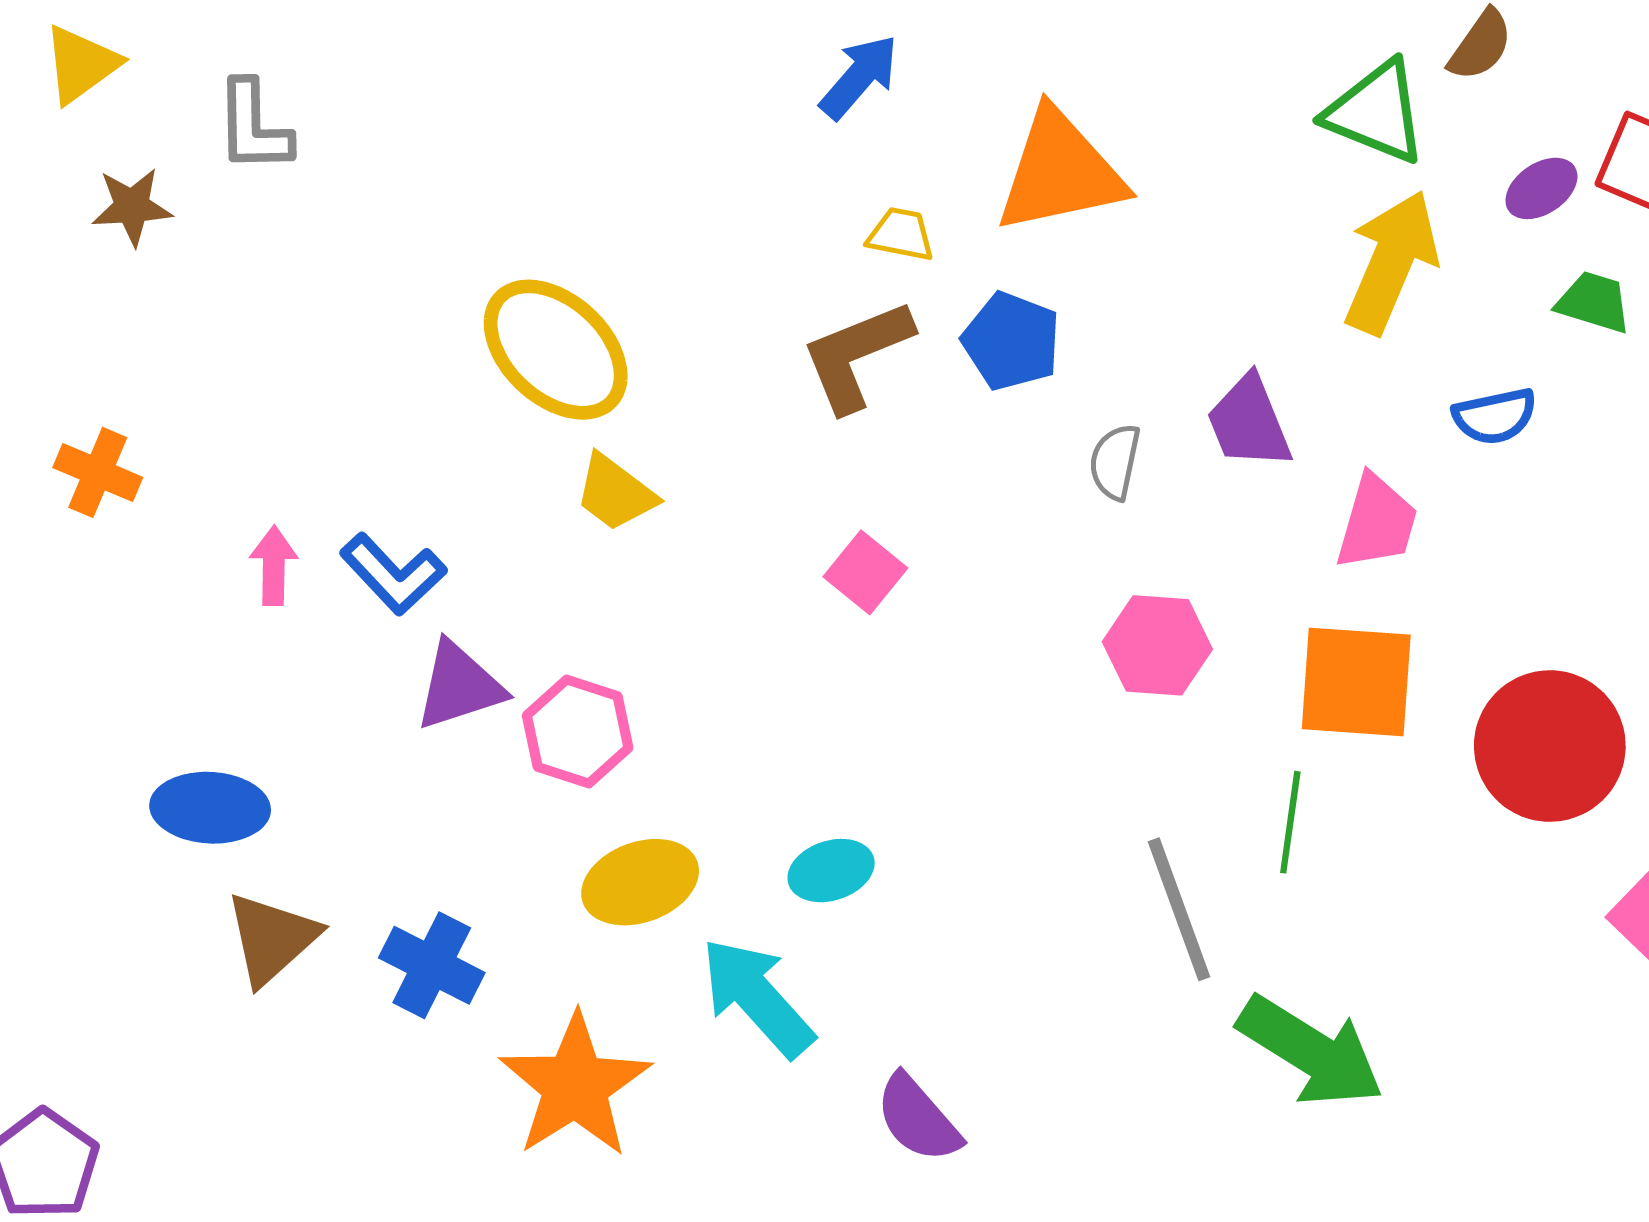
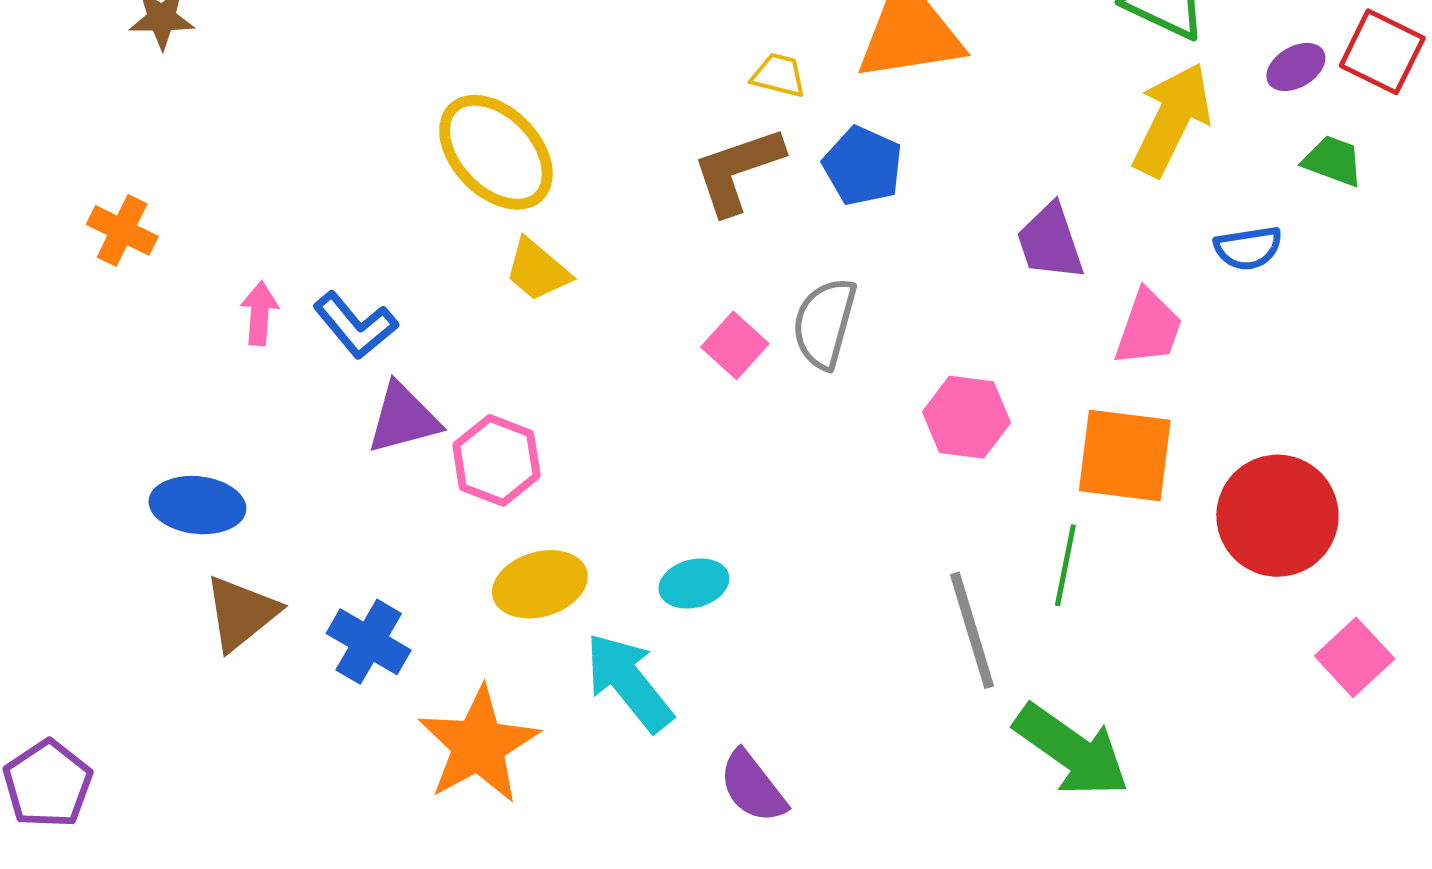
gray semicircle: (1115, 462) -> (824, 323), moved, size x1.5

